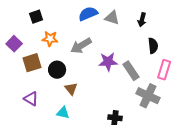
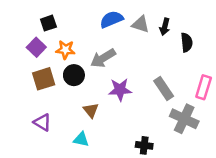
black arrow: (142, 20) -> (165, 27), moved
purple square: (14, 44) -> (36, 47), moved
black semicircle: (153, 46) -> (187, 42), moved
purple star: (108, 62) -> (120, 90), moved
black circle: (57, 70) -> (74, 75), moved

